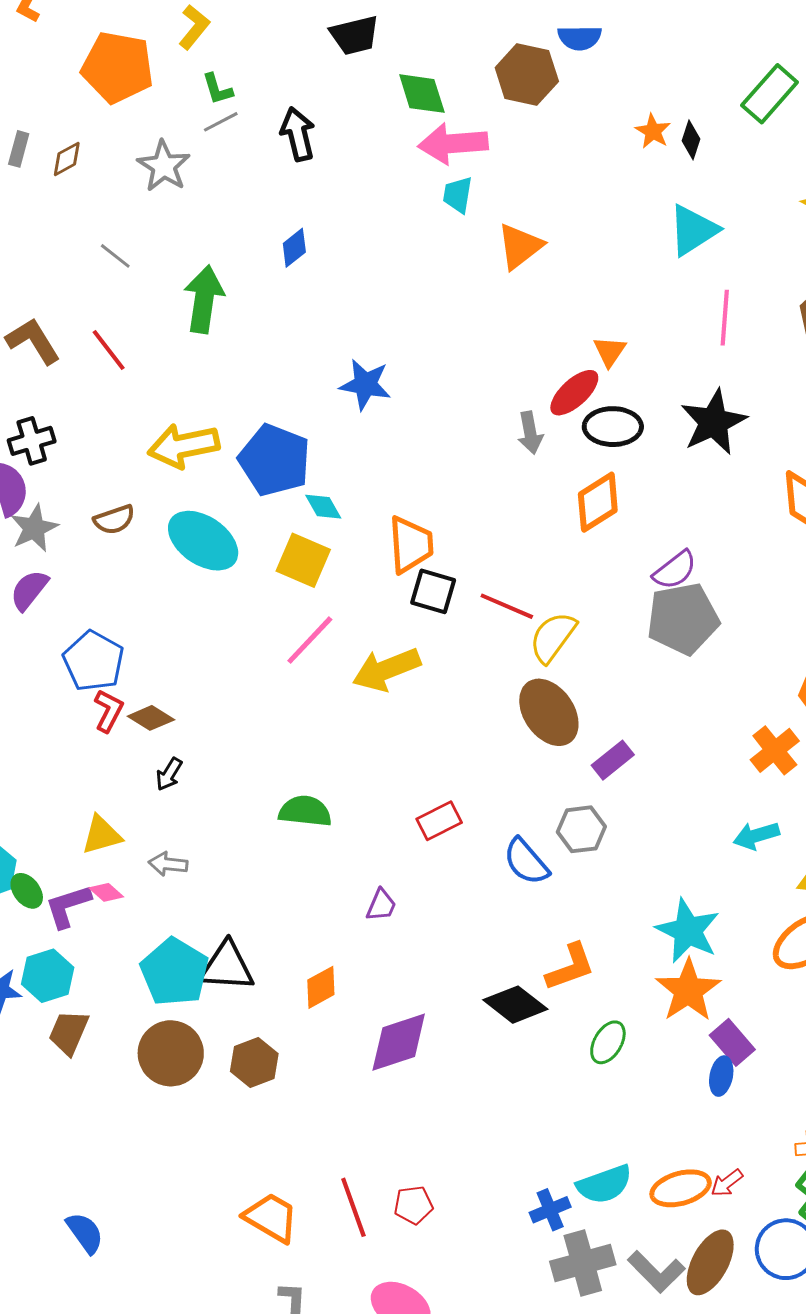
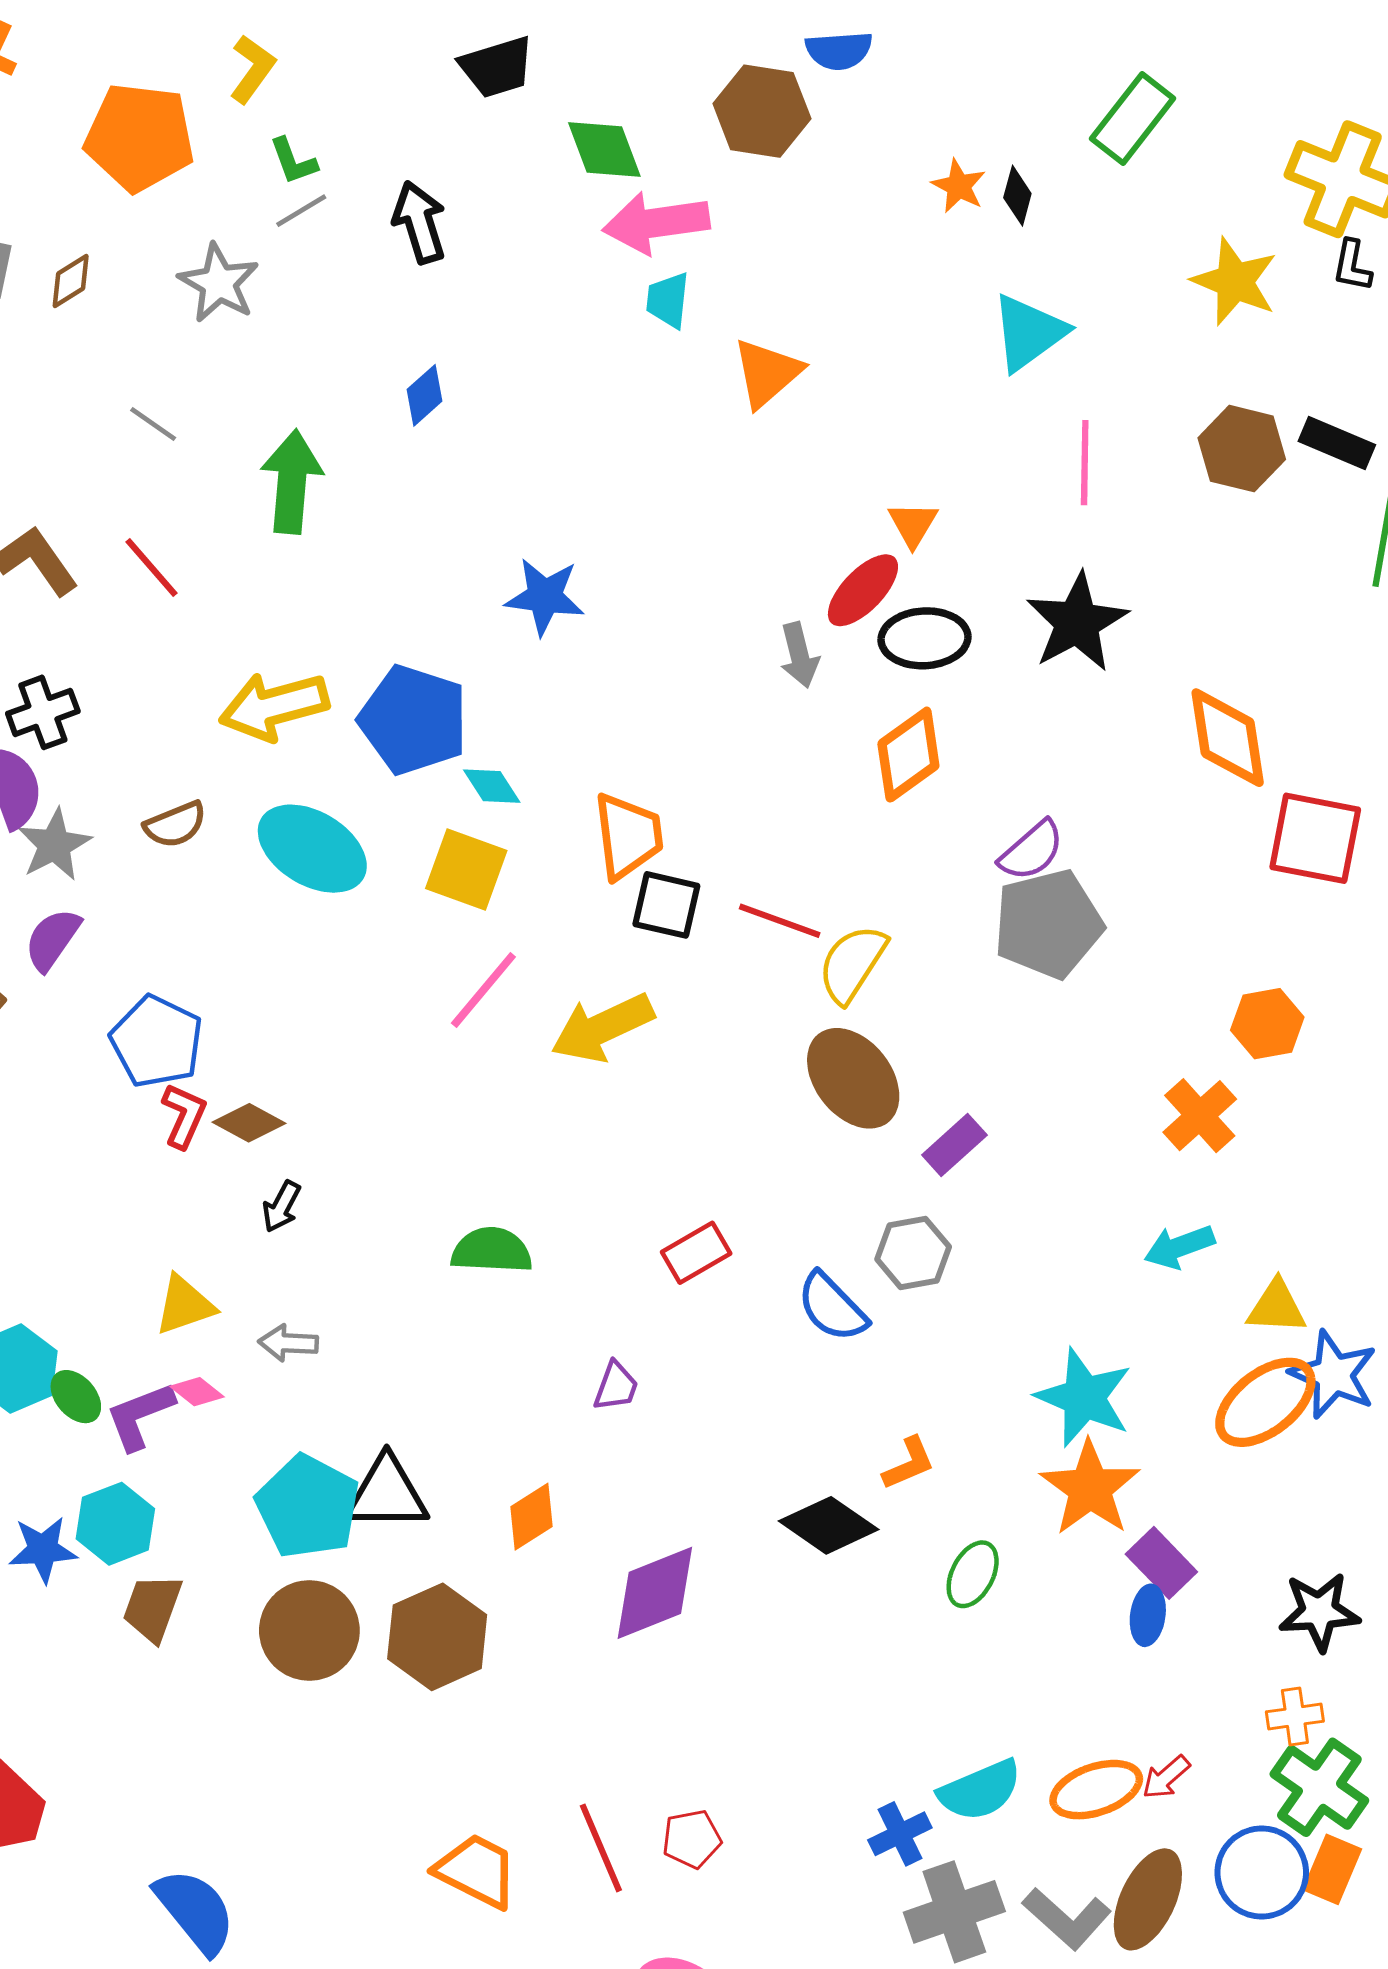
orange L-shape: (570, 967) -> (909, 1463), size x0.7
brown hexagon: (254, 1062) -> (437, 1637), size x1.4
blue semicircle: (85, 1233) -> (195, 1911), size x1.4

